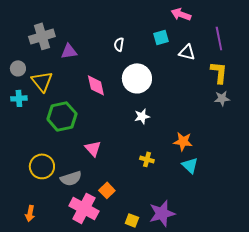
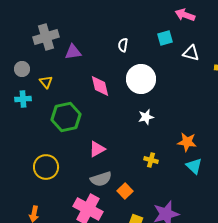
yellow triangle: (42, 81) -> (46, 82), size x0.6
pink triangle: (93, 148) -> (97, 149), turned 42
gray semicircle: (71, 178) -> (101, 179), moved
orange square: (107, 190) -> (125, 191), moved

